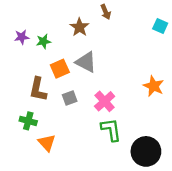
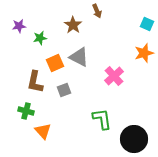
purple star: (22, 37) -> (19, 26), moved
orange star: (154, 86) -> (144, 53), moved, turned 30
pink cross: (105, 101) -> (114, 76), moved

